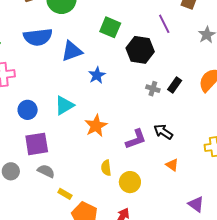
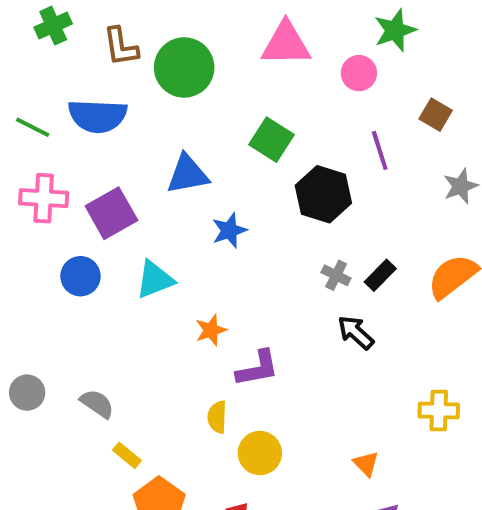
blue semicircle: (38, 37) -> (98, 116), moved
orange star: (96, 126) -> (211, 330), size x0.7
black arrow: (163, 132) -> (356, 332), moved
purple L-shape: (136, 139) -> (258, 368), moved
purple square: (37, 144) -> (111, 213), moved, turned -30
orange triangle: (172, 165) -> (366, 464), moved

